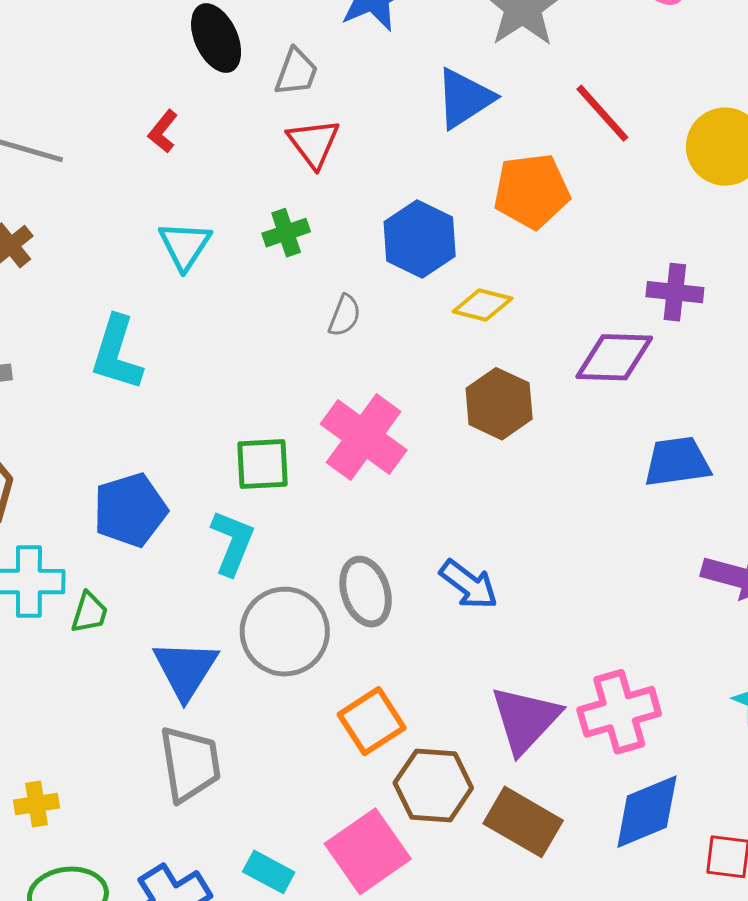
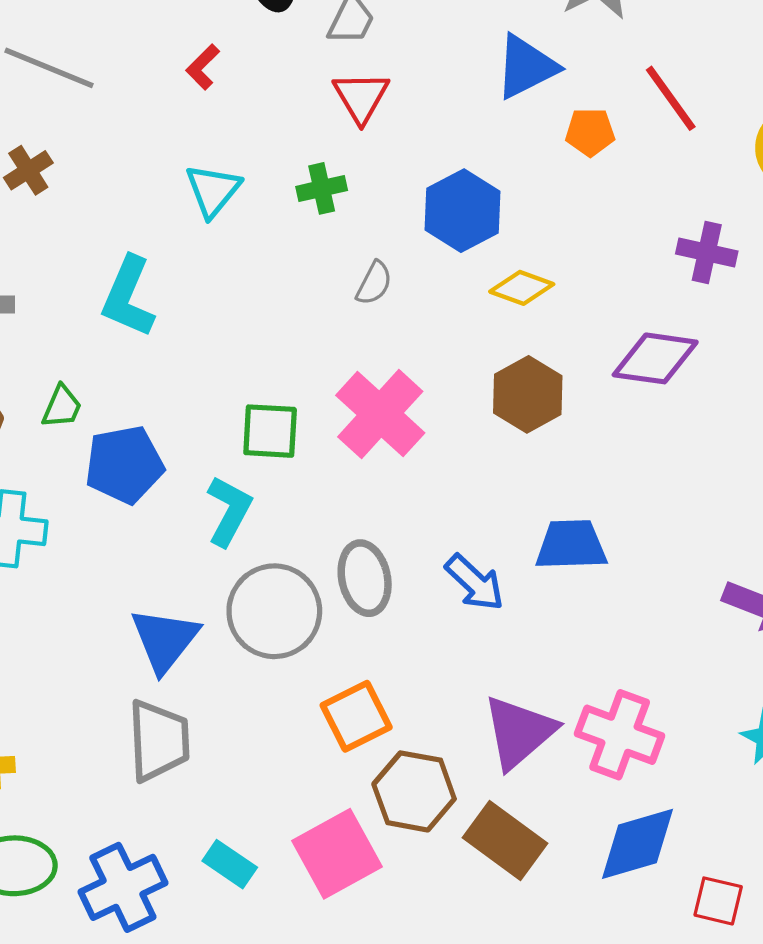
orange pentagon: (532, 191) -> (590, 132), moved, size x0.6
purple cross: (675, 292) -> (707, 252), moved
blue trapezoid: (677, 462) -> (571, 545), moved
green trapezoid: (89, 613) -> (62, 407), moved
pink cross: (619, 712) -> (620, 735), turned 30

